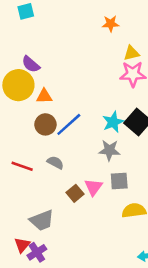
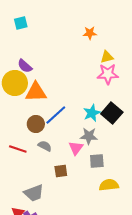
orange triangle: (44, 96) -> (36, 92), size x1.6
brown circle: (45, 124) -> (36, 124), moved
pink triangle: (93, 187) -> (76, 148), moved
brown square: (75, 193) -> (61, 171), turned 32

